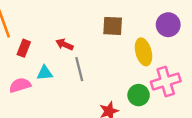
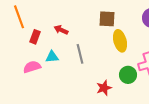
red arrow: (64, 44) -> (61, 30), moved
yellow ellipse: (143, 52) -> (120, 41), moved

